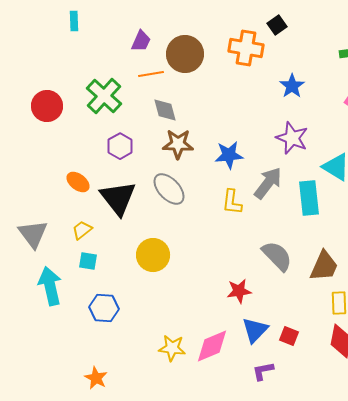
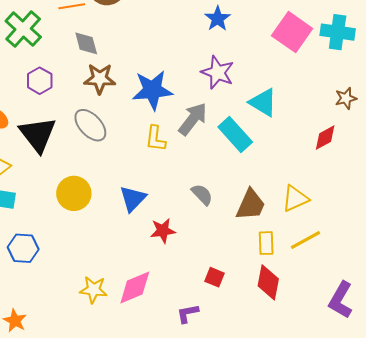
blue star: (229, 155) -> (152, 90), size x1.4
cyan rectangle: (309, 198) -> (235, 134), turned -36
gray semicircle: (277, 256) -> (202, 194), size x0.7
blue triangle: (255, 330) -> (133, 199), moved

